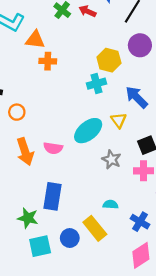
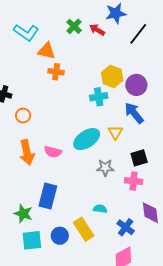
purple circle: (140, 45) -> (136, 85), moved
gray star: (111, 159) -> (105, 168), turned -30

